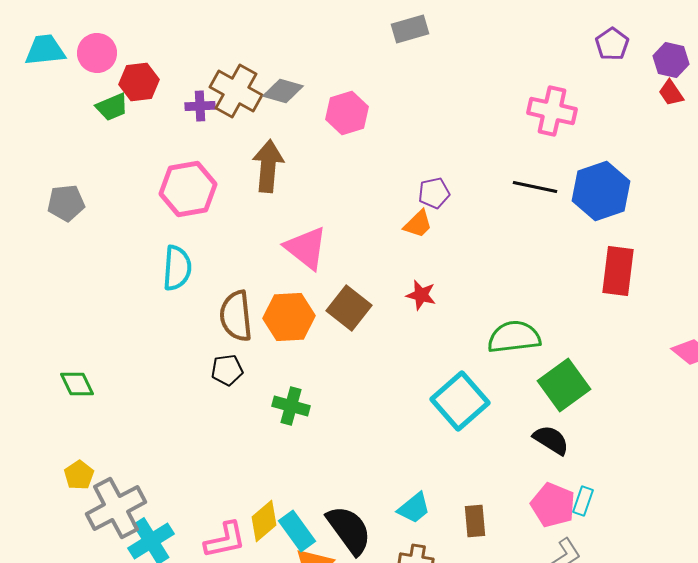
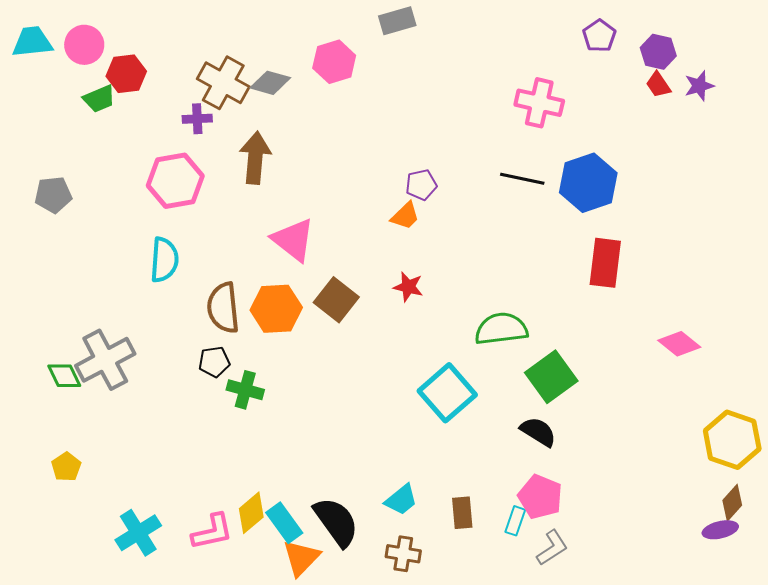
purple cross: (200, 106) -> (197, 119), moved
pink hexagon: (347, 113) -> (334, 62), moved
green cross: (291, 406) -> (245, 390), moved
cyan rectangle: (583, 501) -> (515, 521), moved
gray cross: (116, 508) -> (105, 360), moved

